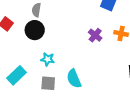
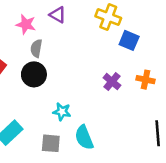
cyan star: (48, 59) -> (62, 112), moved

